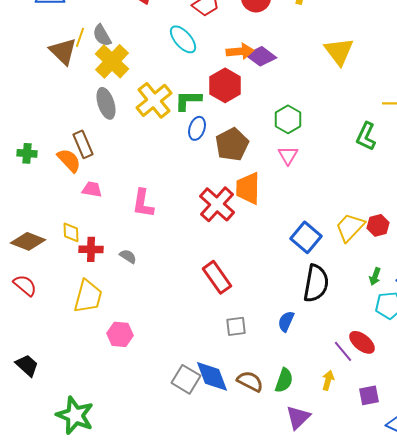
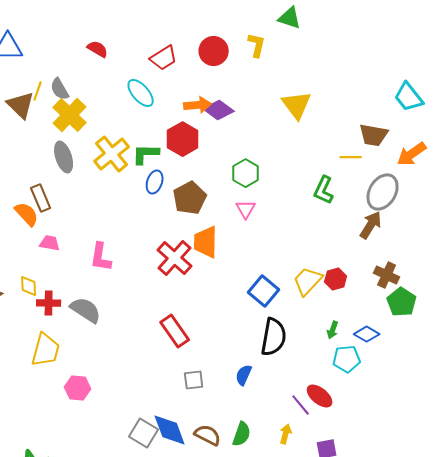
gray semicircle: (128, 256) -> (86, 310), size x1.8

